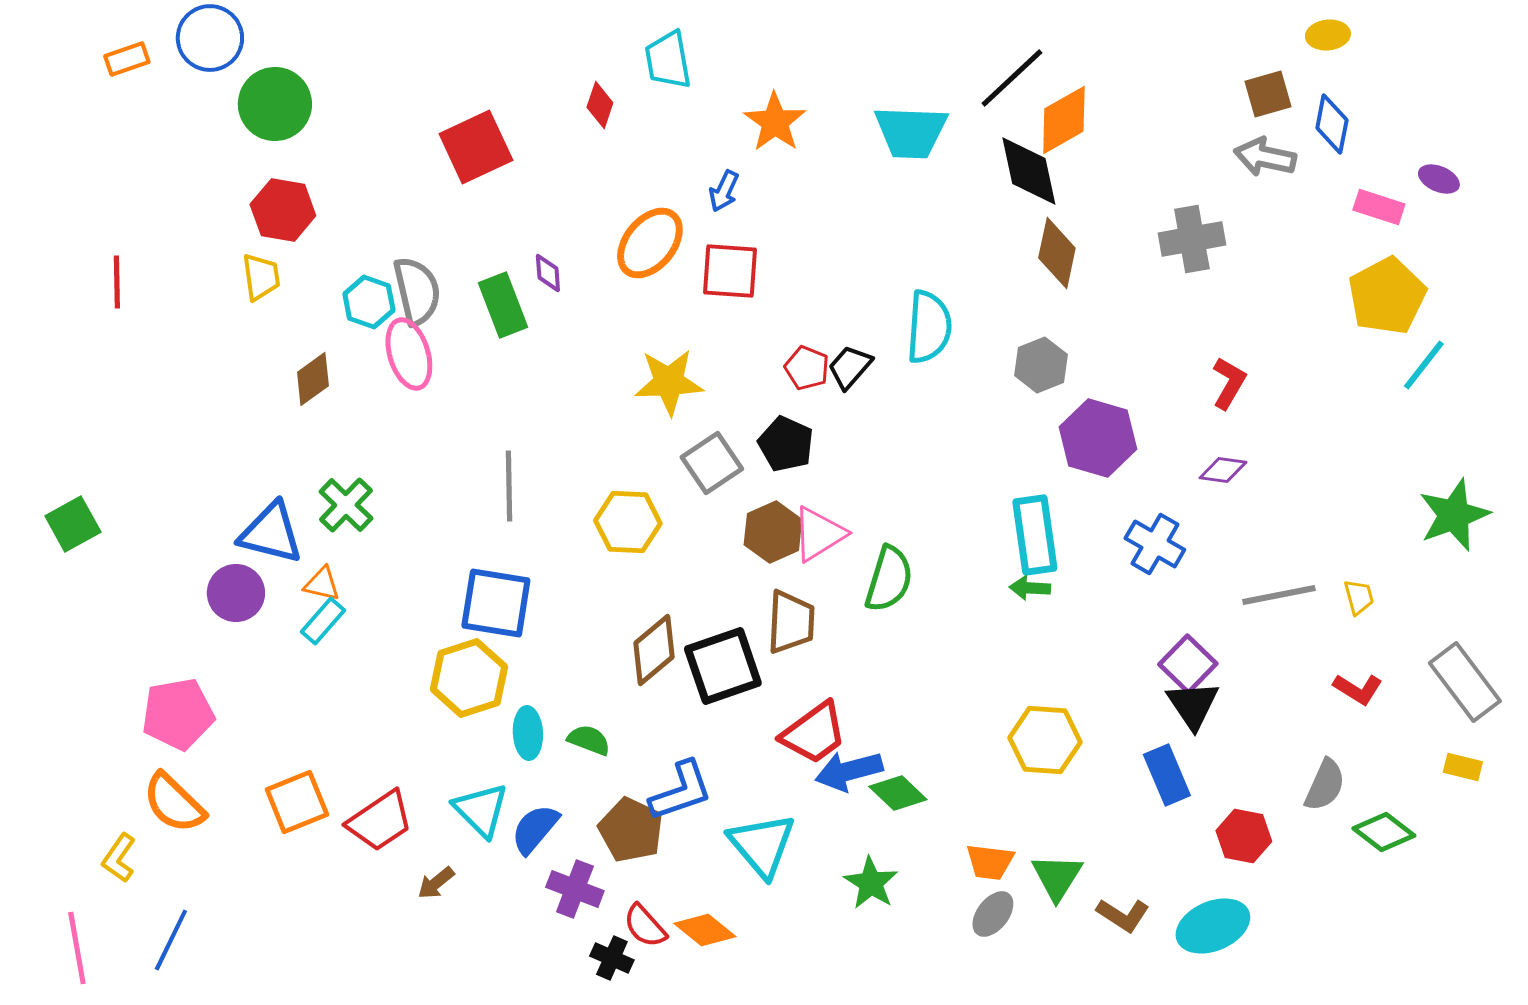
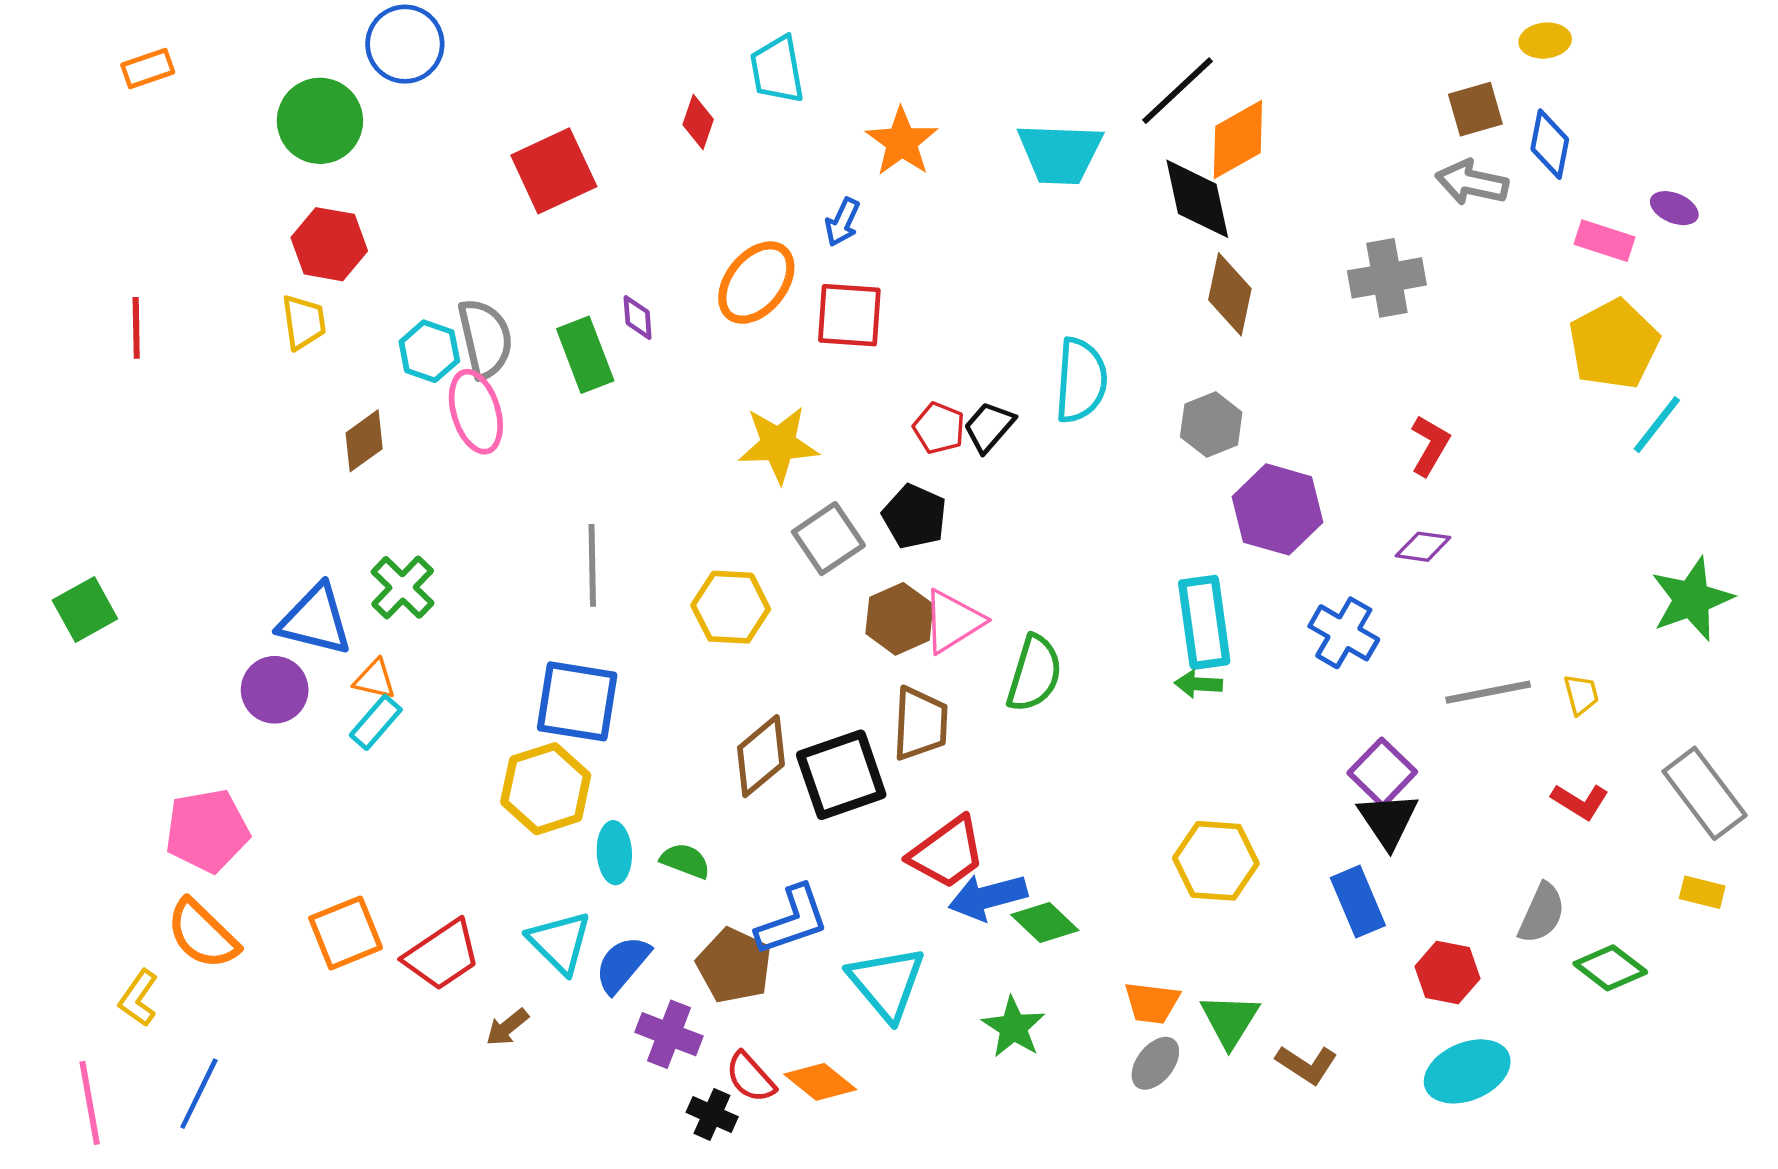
blue circle: (210, 38) -> (405, 44), moved
cyan ellipse: (1213, 926) -> (1467, 1071), moved

